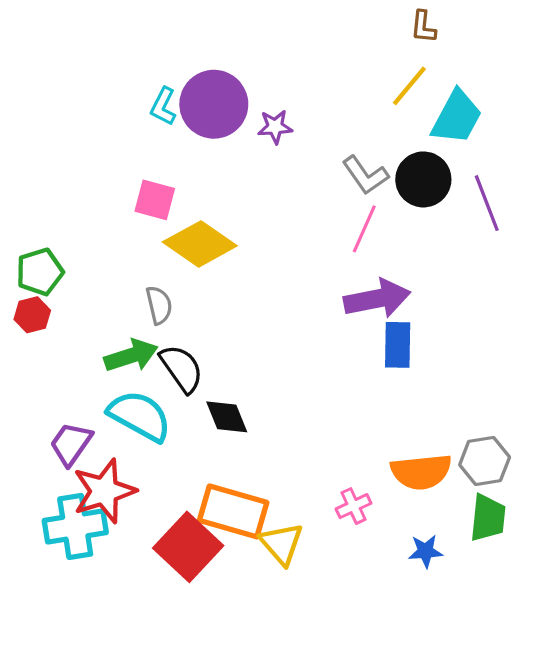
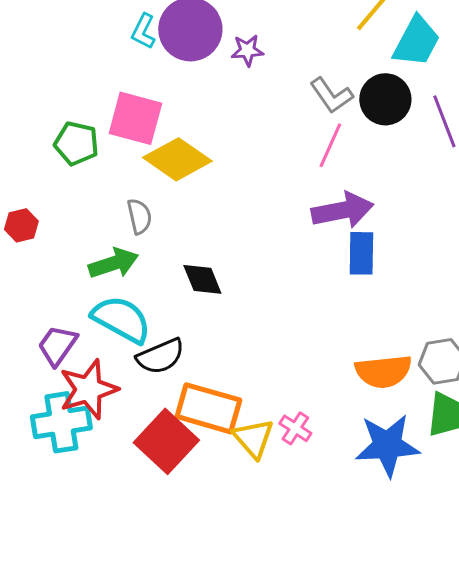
pink square: (155, 200) -> (135, 118), size x1.4
green pentagon: (40, 272) -> (76, 143), moved, turned 30
black semicircle: (182, 369) -> (160, 356), moved, turned 102
black diamond: (227, 417) -> (202, 279), moved
pink cross: (354, 506) -> (295, 428), moved, turned -32
blue star: (426, 551) -> (387, 445), size x2.0

